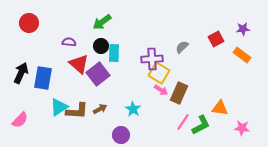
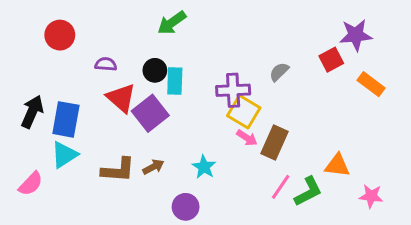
green arrow: (102, 22) -> (172, 23), moved
red circle: (29, 23) -> (60, 35), moved
purple star: (243, 29) -> (356, 35), moved, size x1.5
cyan triangle: (59, 107) -> (64, 155), moved

